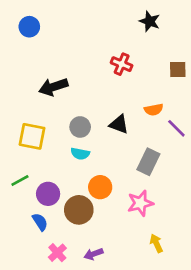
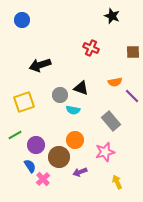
black triangle: (119, 124) -> (81, 88), moved
yellow square: (32, 136) -> (24, 102), turned -30
cyan semicircle: (80, 154) -> (73, 110), moved
gray rectangle: (148, 162) -> (111, 121), turned -66
pink cross: (57, 253) -> (43, 179), moved
purple arrow: (93, 254) -> (80, 172), moved

